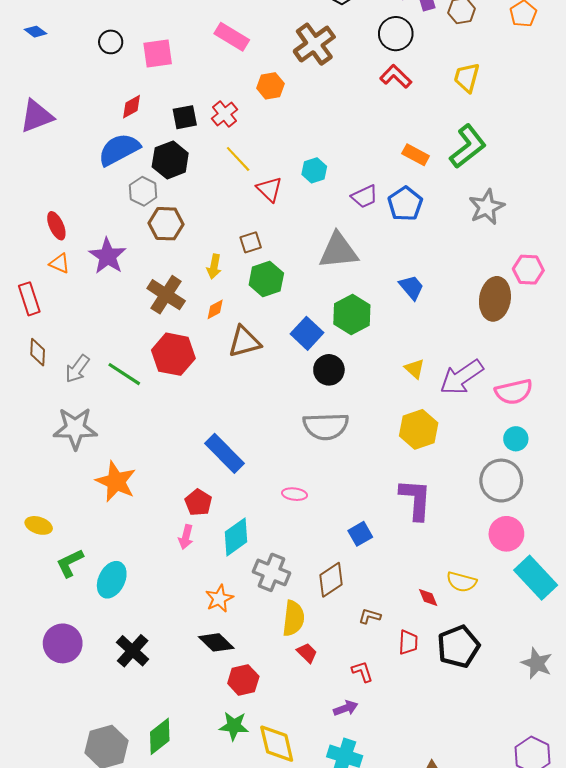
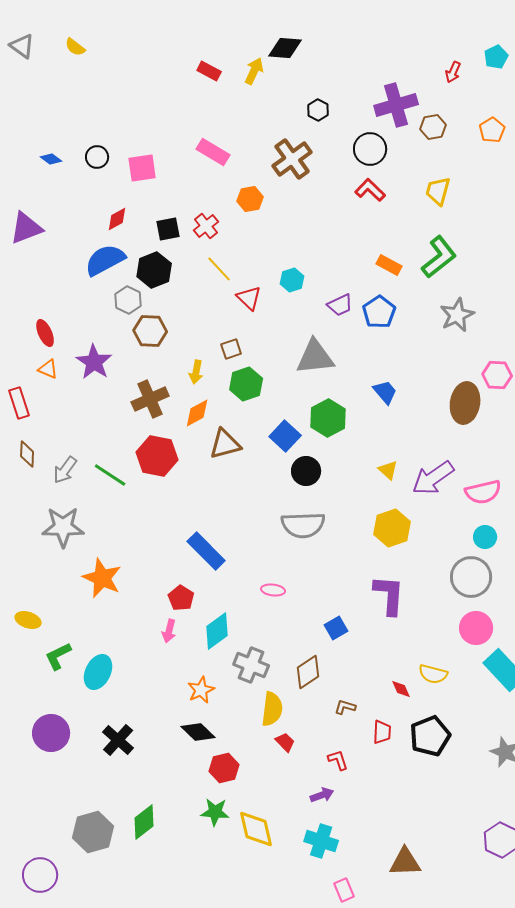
blue diamond: (36, 32) -> (51, 159), moved
brown cross: (166, 295) -> (150, 399), turned 33
orange diamond: (215, 309) -> (197, 413), size x1.4

